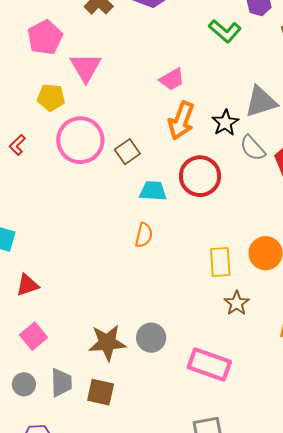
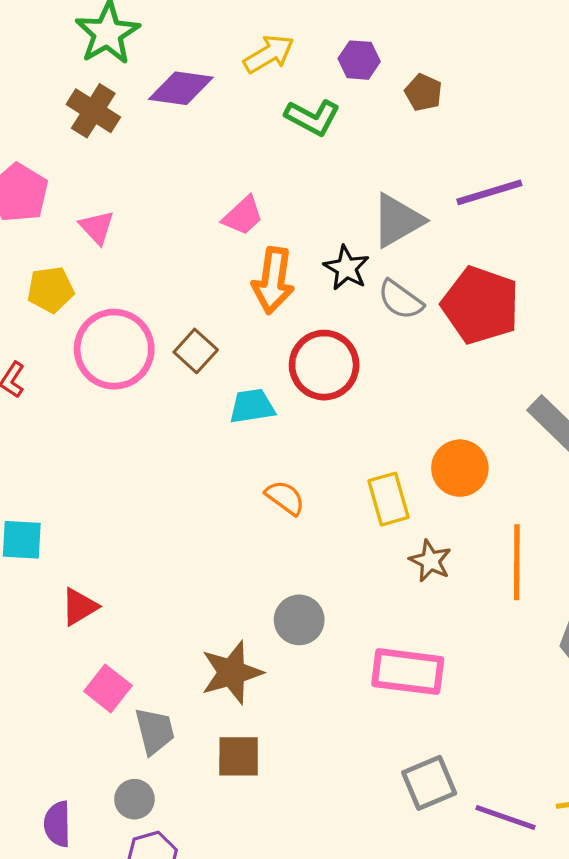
pink triangle: (86, 67) -> (97, 227), size x0.7
orange semicircle: (144, 235) -> (285, 498), moved, turned -55
gray circle: (151, 338) -> (299, 620), moved
gray trapezoid: (61, 383) -> (155, 731), moved
gray circle: (24, 384) -> (134, 799), moved

